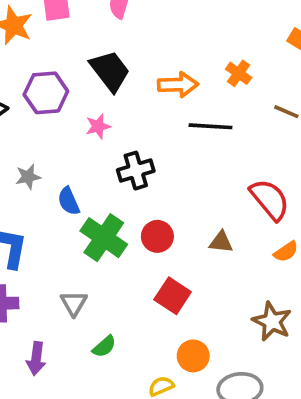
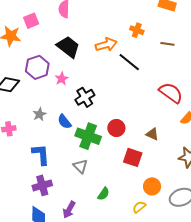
pink star: (98, 126) -> (62, 79), moved
black line: (210, 126) -> (129, 62), turned 50
black cross: (136, 171) -> (85, 97), moved
brown triangle: (221, 242) -> (152, 134), moved, turned 32
gray triangle: (74, 303) -> (80, 166), moved
purple arrow: (36, 359) -> (69, 210), turned 36

